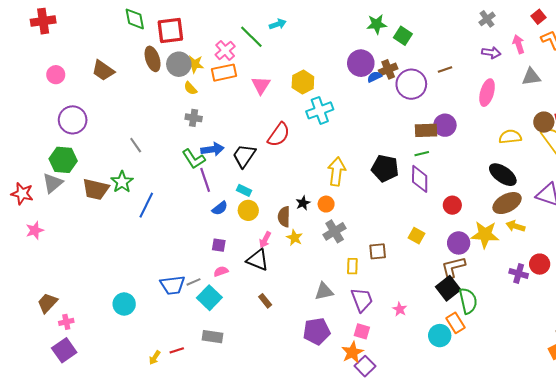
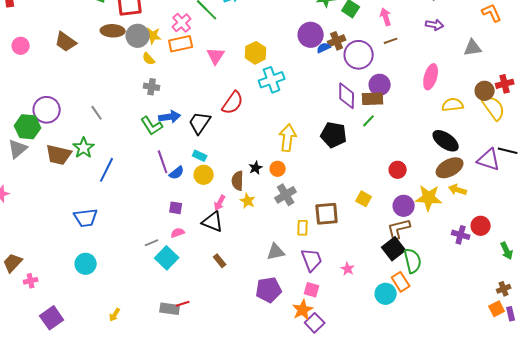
pink arrow: (519, 44) -> (386, 17), moved
brown ellipse: (153, 59) -> (113, 31), turned -70
pink ellipse: (487, 93) -> (431, 77), moved
purple circle: (73, 120) -> (47, 110), moved
purple circle: (445, 125) -> (380, 85), moved
green line: (422, 154) -> (369, 121), turned -32
purple diamond: (420, 179) -> (347, 96), moved
purple line: (205, 180) -> (163, 162), moved
brown square: (378, 251) -> (327, 214), size x1.4
blue trapezoid: (173, 285) -> (86, 218), moved
gray rectangle: (212, 337) -> (170, 309), moved
purple square: (64, 350) -> (52, 318), moved
red line: (177, 350) -> (183, 304), moved

